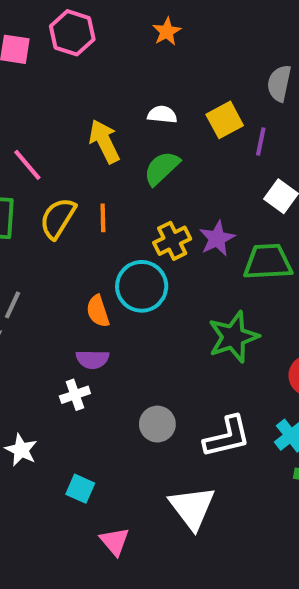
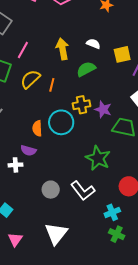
pink line: (27, 165) -> (23, 50), turned 54
purple star: (217, 238) -> (103, 109), turned 30
green star: (233, 337) -> (98, 158), turned 30
white L-shape: (227, 437) -> (83, 191), moved, turned 50

